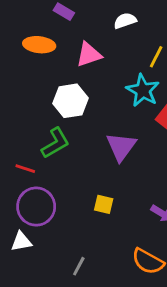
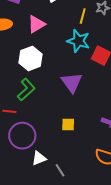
white triangle: (21, 242) -> (39, 158), moved
gray line: (79, 266) -> (60, 170), turned -48

